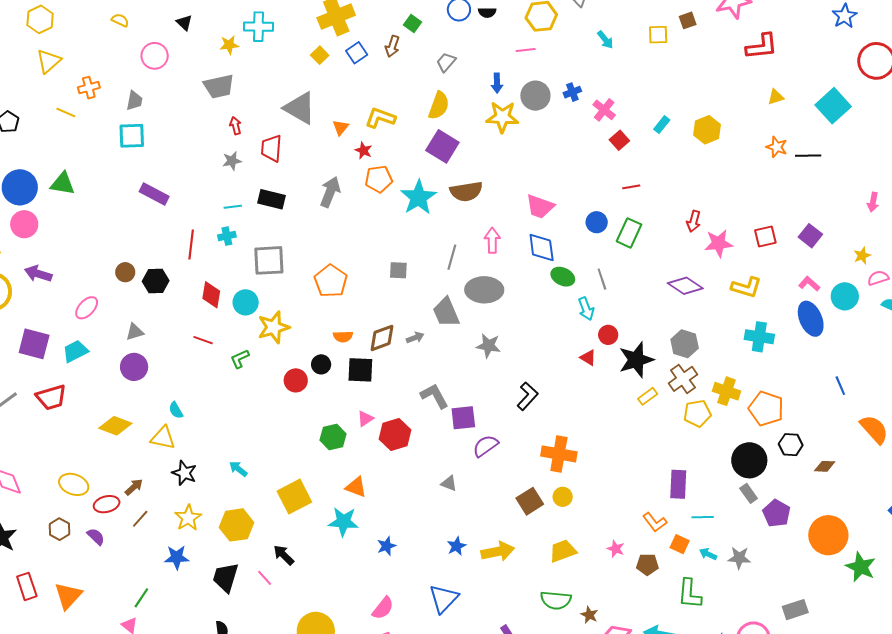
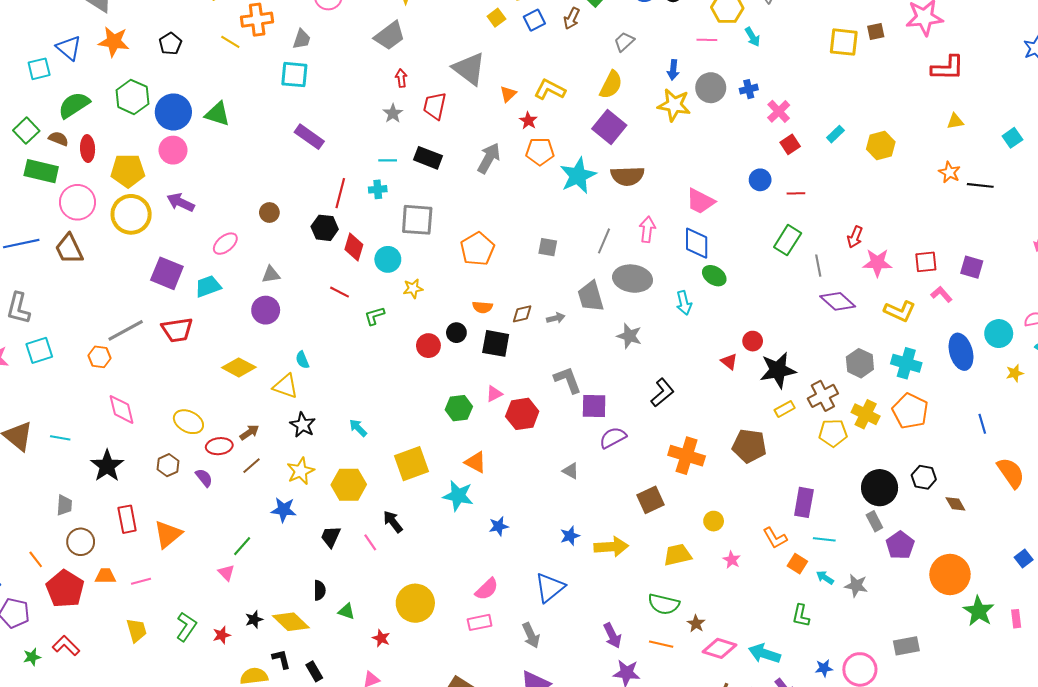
yellow square: (658, 35) -> (844, 42), size x1.4
cyan arrow: (605, 40) -> (752, 37), moved
gray trapezoid: (219, 86) -> (390, 36), turned -32
orange cross: (89, 88) -> (257, 20), size x1.4
cyan square: (833, 106) -> (1012, 138), size x0.6
gray star: (232, 161) -> (393, 113), turned -30
blue circle: (597, 222) -> (760, 180), moved
purple square: (810, 236) -> (972, 267), turned -30
yellow star: (862, 256) -> (1015, 373), moved
gray line: (602, 279) -> (818, 266), moved
black hexagon: (156, 281) -> (325, 228), moved
pink L-shape: (809, 284) -> (941, 294), moved
cyan arrow: (586, 309) -> (684, 303), moved
yellow star: (274, 327) -> (413, 288), size x0.6
brown diamond: (382, 338) -> (522, 314), size x0.7
gray hexagon: (685, 344) -> (860, 363), moved
orange pentagon: (766, 409) -> (910, 411), moved
brown diamond: (825, 466) -> (955, 504), turned 50
yellow circle: (563, 497) -> (714, 521), moved
brown pentagon: (647, 564) -> (749, 446), moved, size x1.5
black trapezoid: (226, 577) -> (331, 537), size x0.7
green L-shape: (690, 594) -> (801, 616), size x0.7

